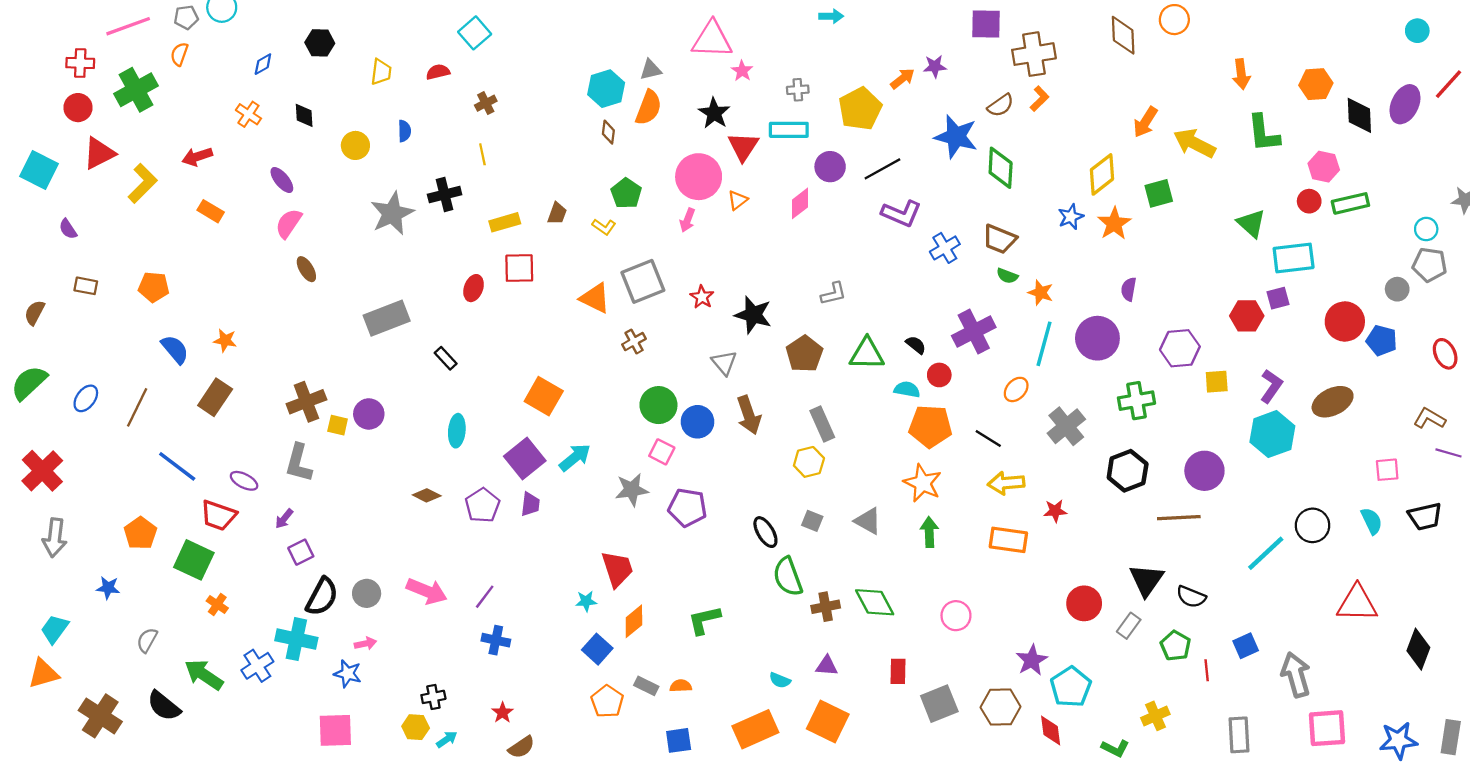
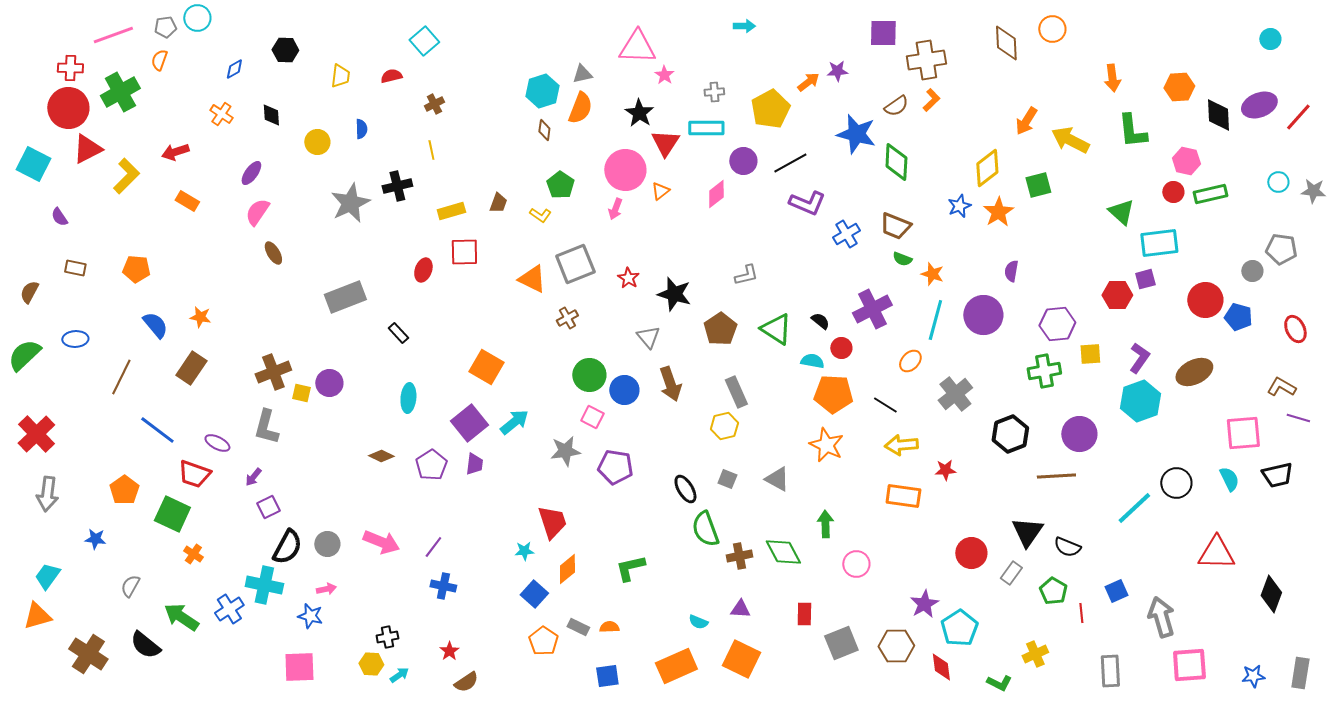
red line: (1448, 84) -> (1298, 117), moved
purple ellipse: (1405, 104) -> (1259, 105), turned 44
red circle: (78, 108) -> (68, 108), size x1.6
purple ellipse: (282, 180) -> (251, 173), turned 75
cyan circle: (1426, 229) -> (1278, 182), moved
green triangle: (867, 354) -> (776, 329), turned 32
blue ellipse: (86, 398) -> (75, 339), moved, turned 50
green cross: (1136, 401) -> (1044, 371), moved
pink square: (1387, 470) -> (1243, 433), size x1.6
green arrow: (929, 532) -> (825, 524), moved
blue star: (1398, 740) -> (1253, 676), size x0.7

